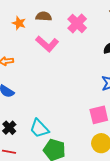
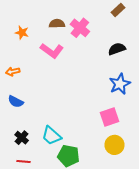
brown semicircle: (44, 16) -> (57, 24), moved

